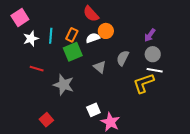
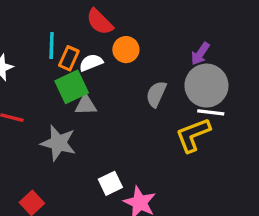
cyan line: (51, 36) -> (52, 45), moved
white semicircle: (93, 38) -> (91, 63), moved
gray circle: (153, 54) -> (206, 86), size x1.6
gray triangle: (100, 67) -> (86, 105), moved, turned -40

